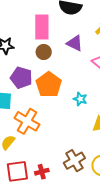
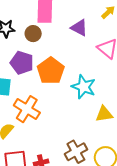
brown circle: (44, 52) -> (33, 34), moved
cyan star: (80, 99) -> (84, 87), size x1.6

